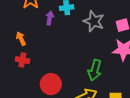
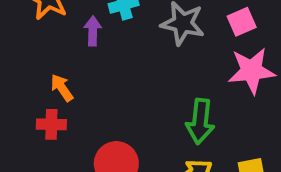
orange arrow: (21, 39) -> (62, 88), moved

